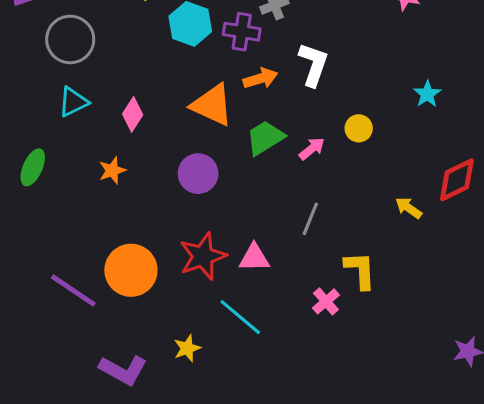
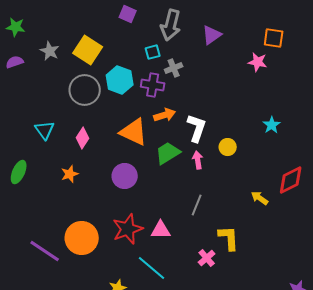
gray circle: (70, 39) -> (85, 90), moved
white L-shape: (313, 64) -> (197, 128), moved
cyan triangle: (73, 102) -> (45, 130), turned -40
pink arrow: (312, 149) -> (198, 160), turned -60

